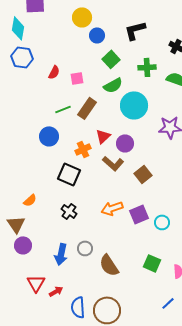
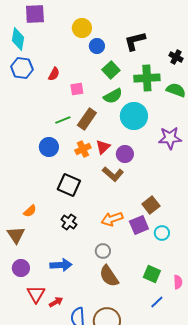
green cross: (147, 67) -> (147, 78), size x1.4
red semicircle: (54, 72) -> (54, 74), moved
orange cross: (83, 149) -> (83, 149), moved
brown square: (143, 174) -> (151, 205), moved
purple circle: (23, 245) -> (21, 268), moved
gray circle: (85, 248) -> (103, 251), moved
blue arrow: (61, 254) -> (61, 265), turned -105
blue line: (168, 303) -> (157, 302), moved

